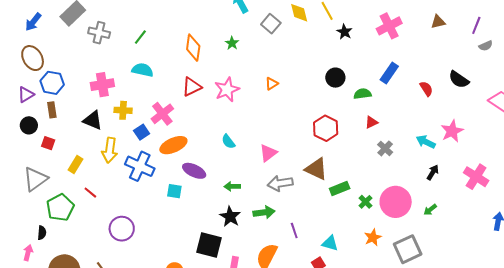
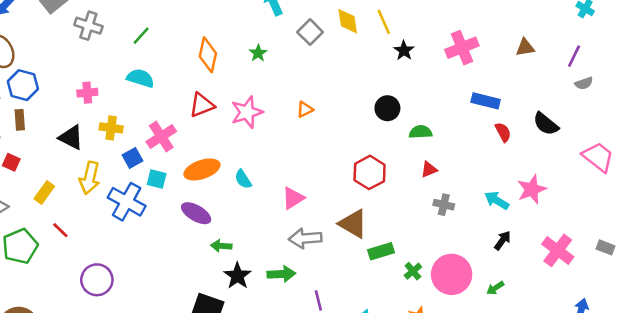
blue rectangle: (389, 73) -> (486, 101), moved, turned 65
pink cross: (102, 85) -> (87, 93), size x0.7
orange ellipse: (173, 145) -> (202, 169), moved
gray cross: (385, 148) -> (444, 205), turned -35
green arrow: (232, 186) -> (221, 246), moved
cyan square: (174, 191) -> (157, 179), moved

